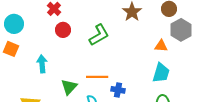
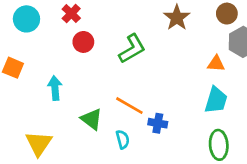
cyan circle: (14, 24) -> (26, 19), moved
orange line: (97, 77) -> (129, 106), turned 30
green triangle: (69, 87) -> (91, 119), turned -36

